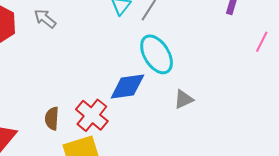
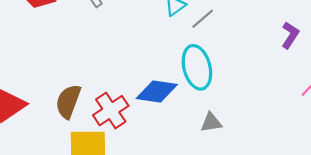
brown semicircle: (52, 118) -> (68, 101), size x1.4

